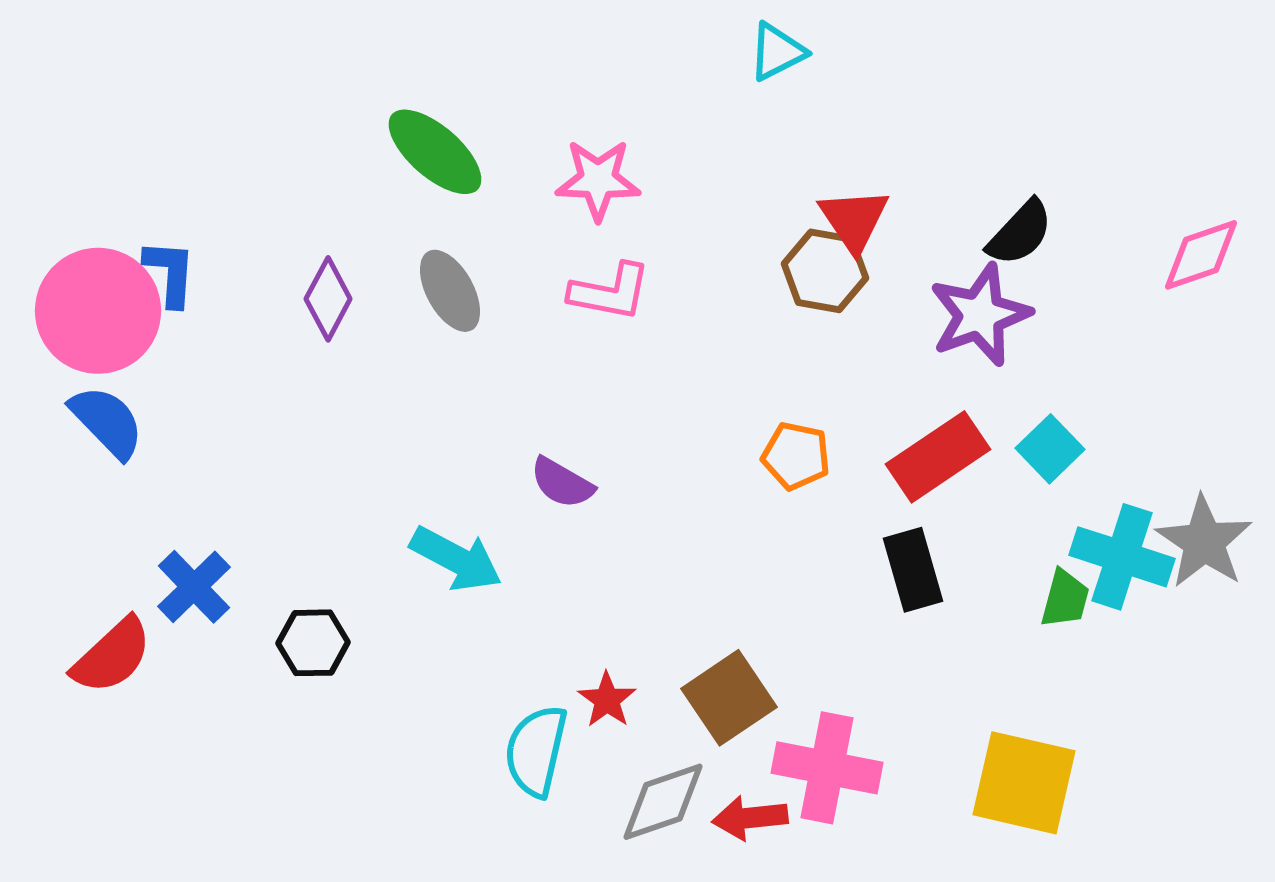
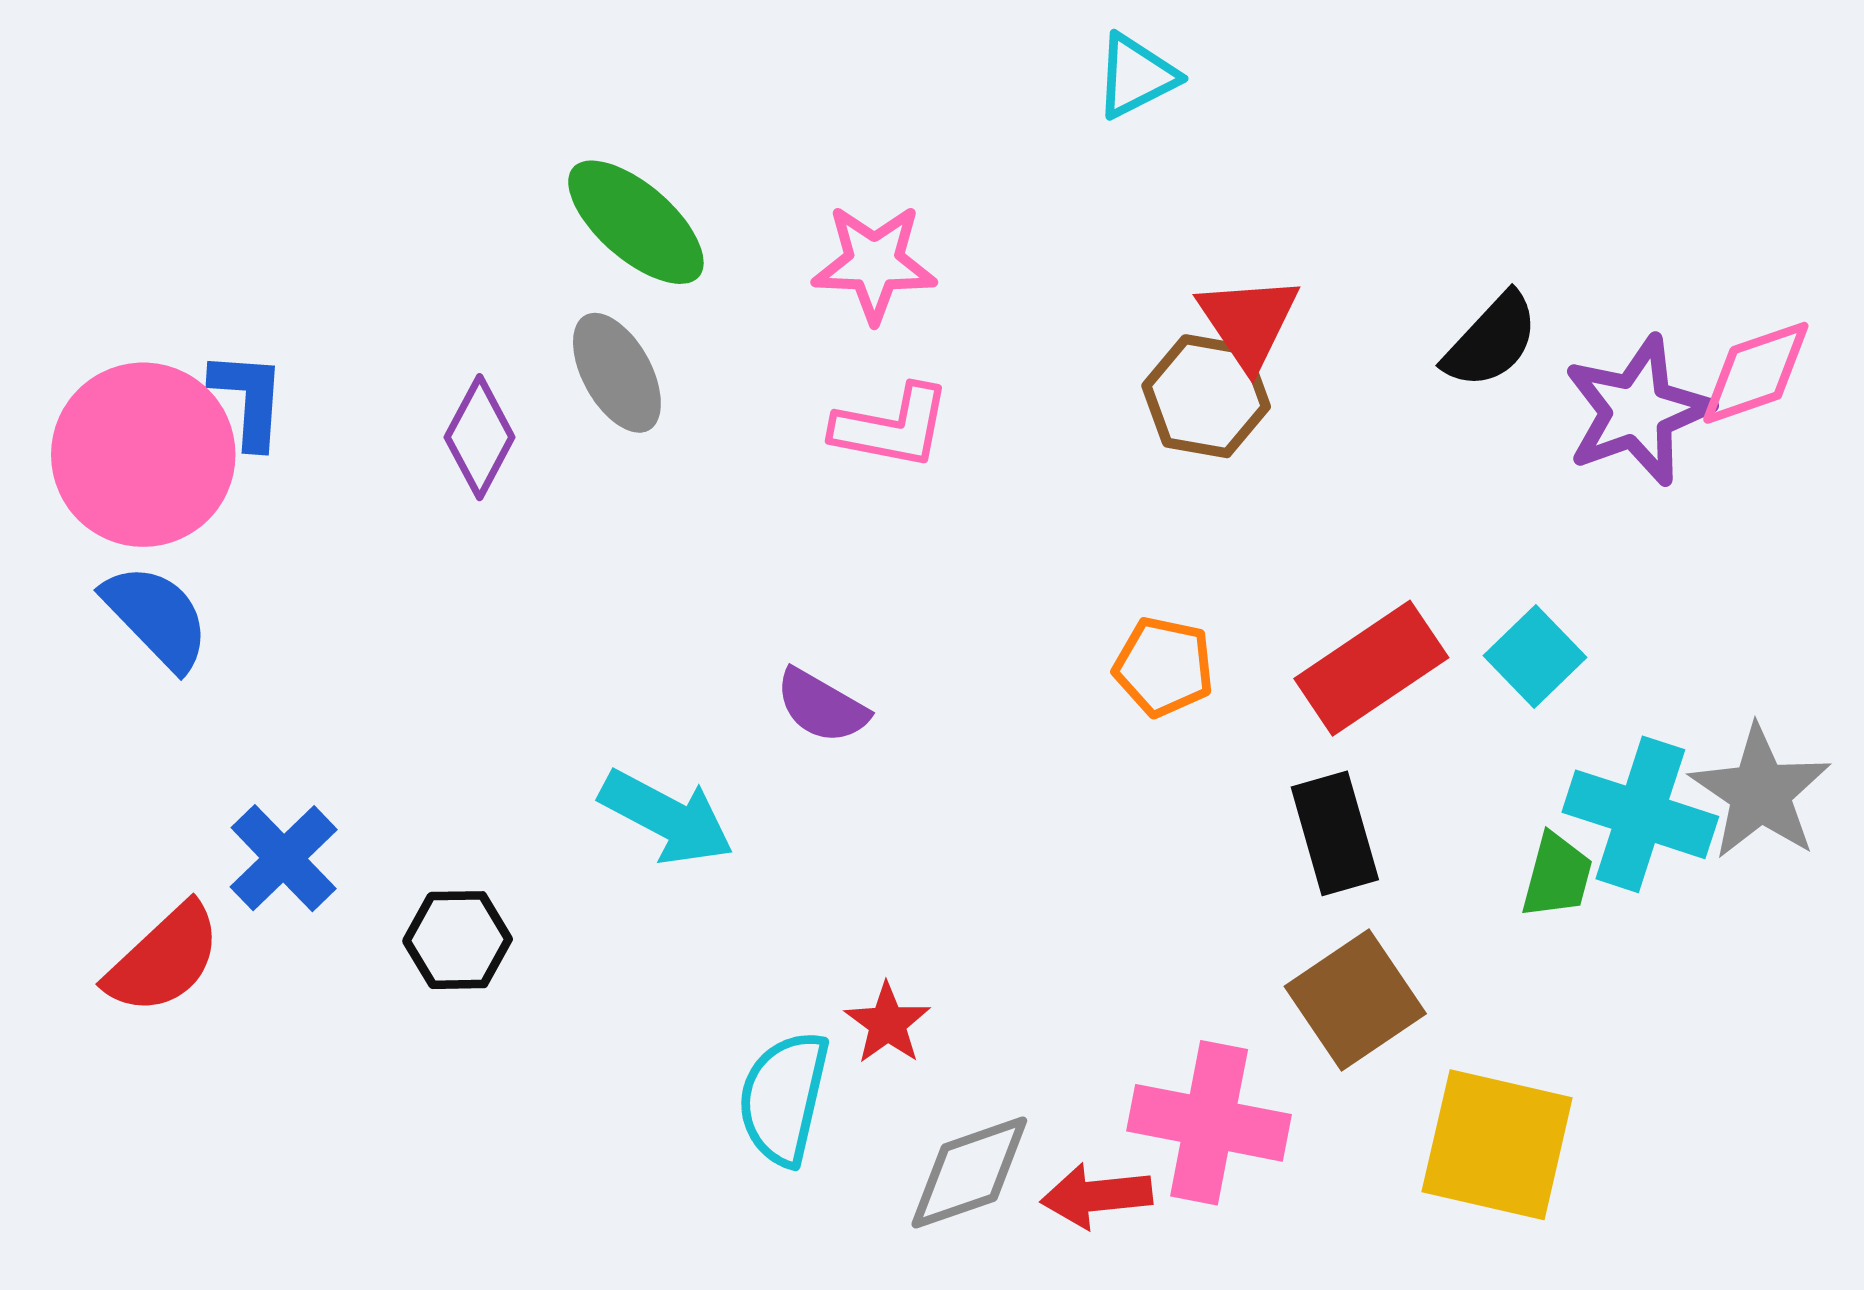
gray ellipse: (450, 291) -> (617, 373), moved
purple star: (980, 315) -> (1637, 411), moved
brown square: (729, 698) -> (1355, 1000), moved

